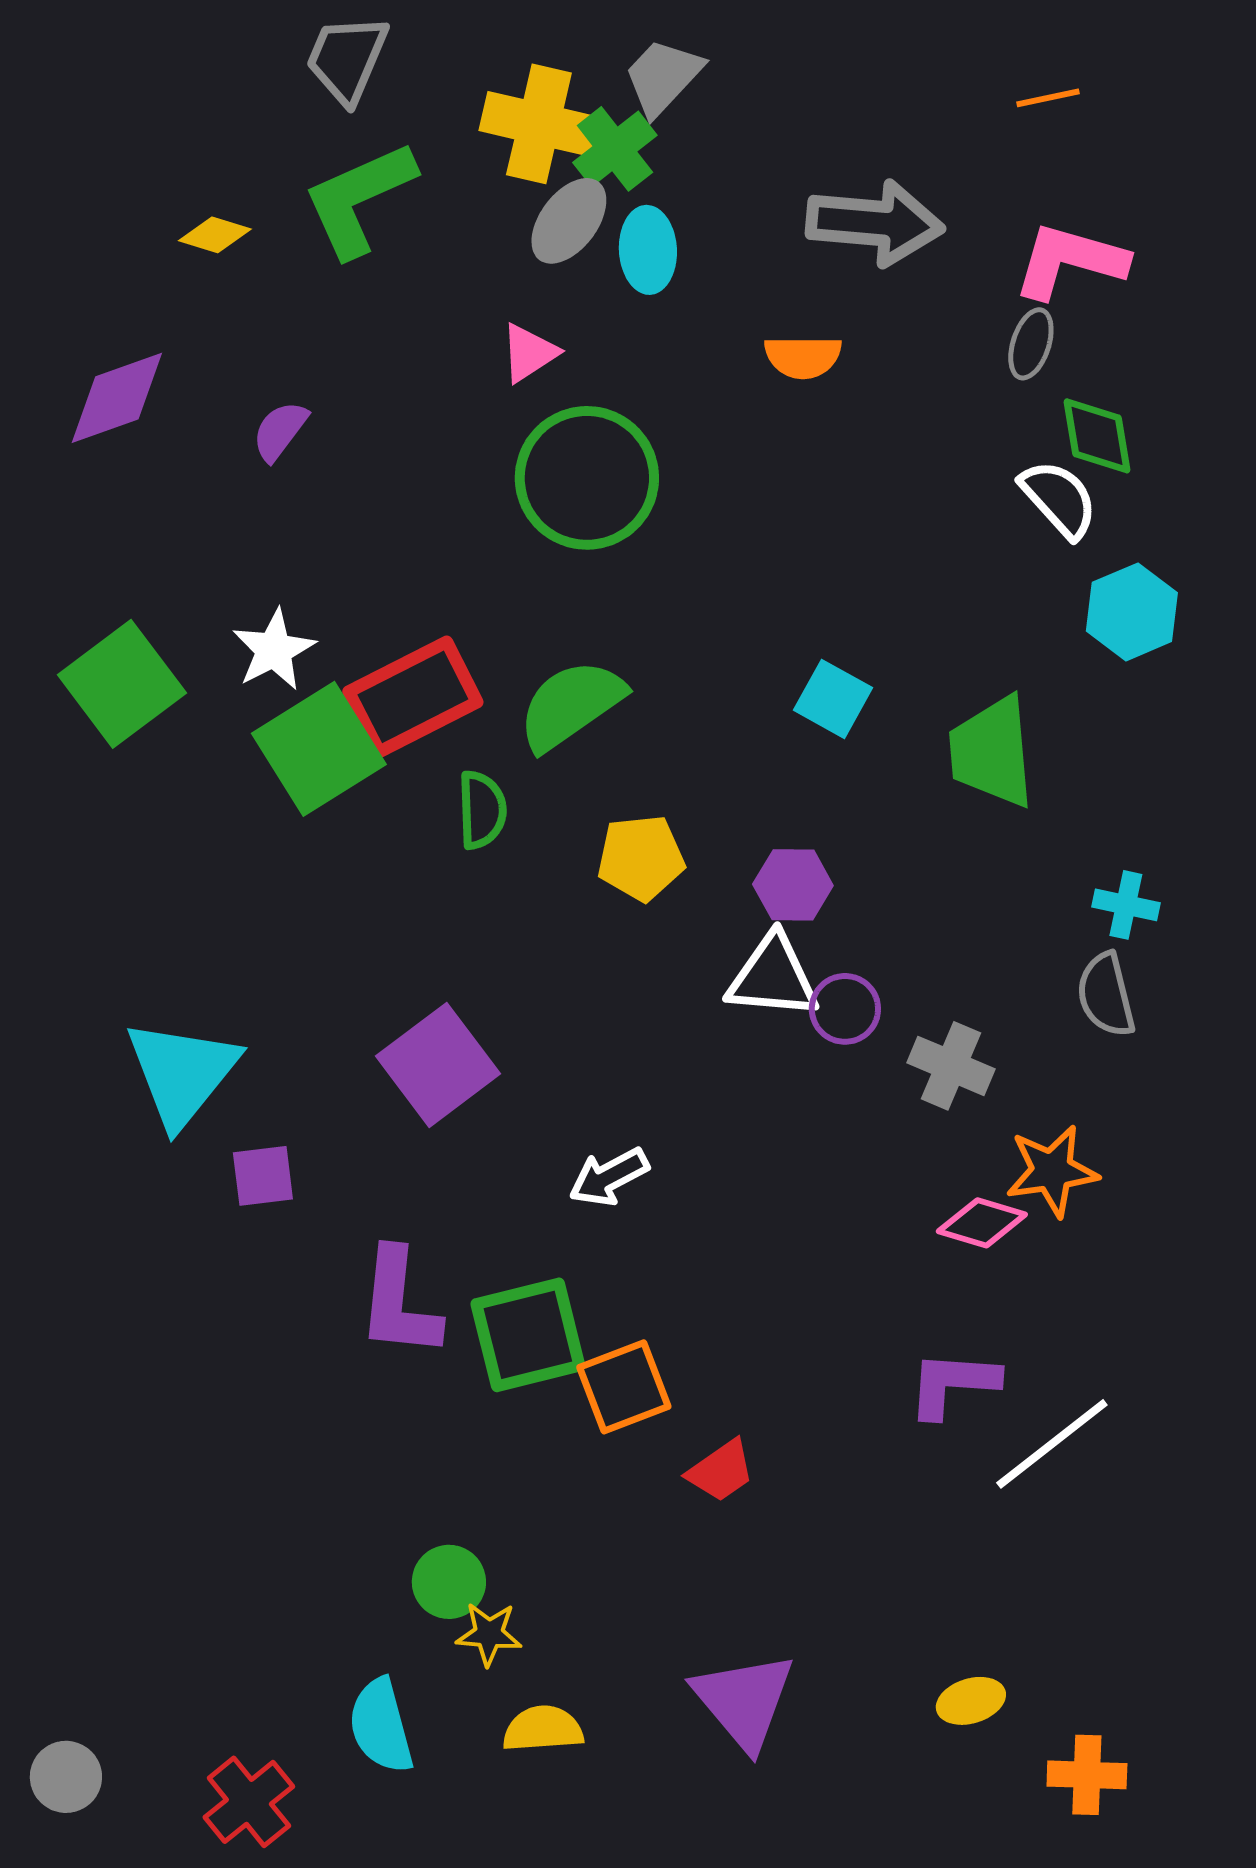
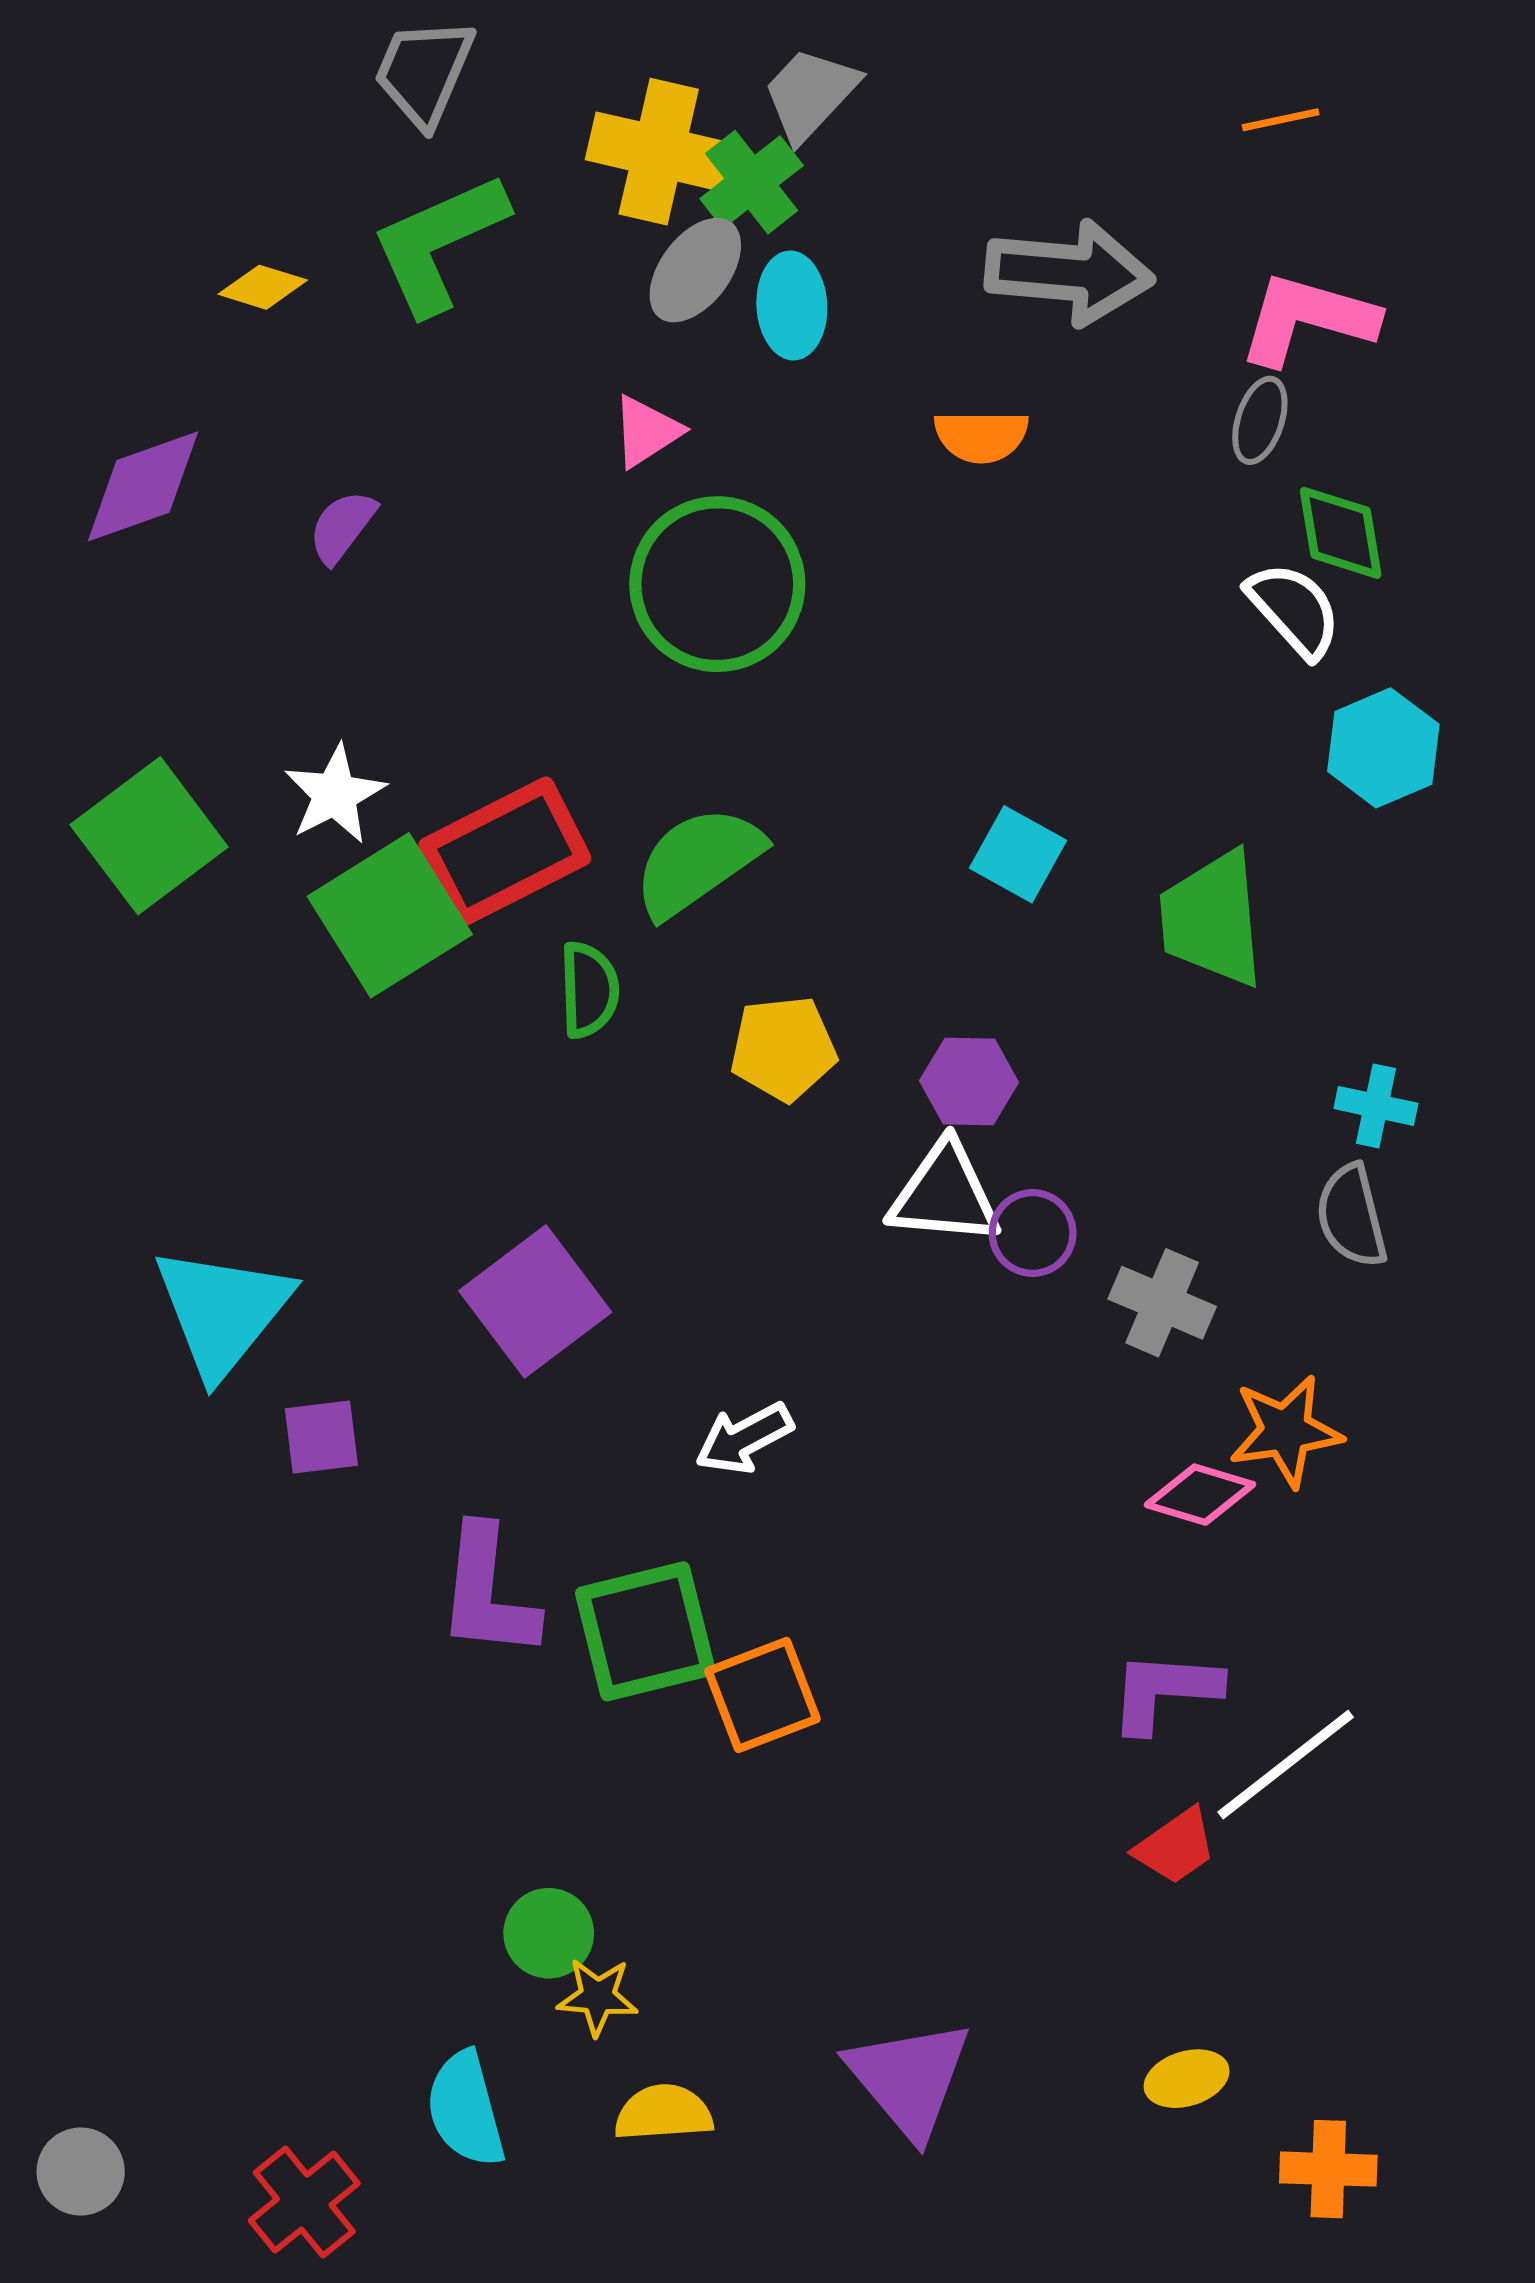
red trapezoid: (721, 1471) -> (1176, 1846), moved

